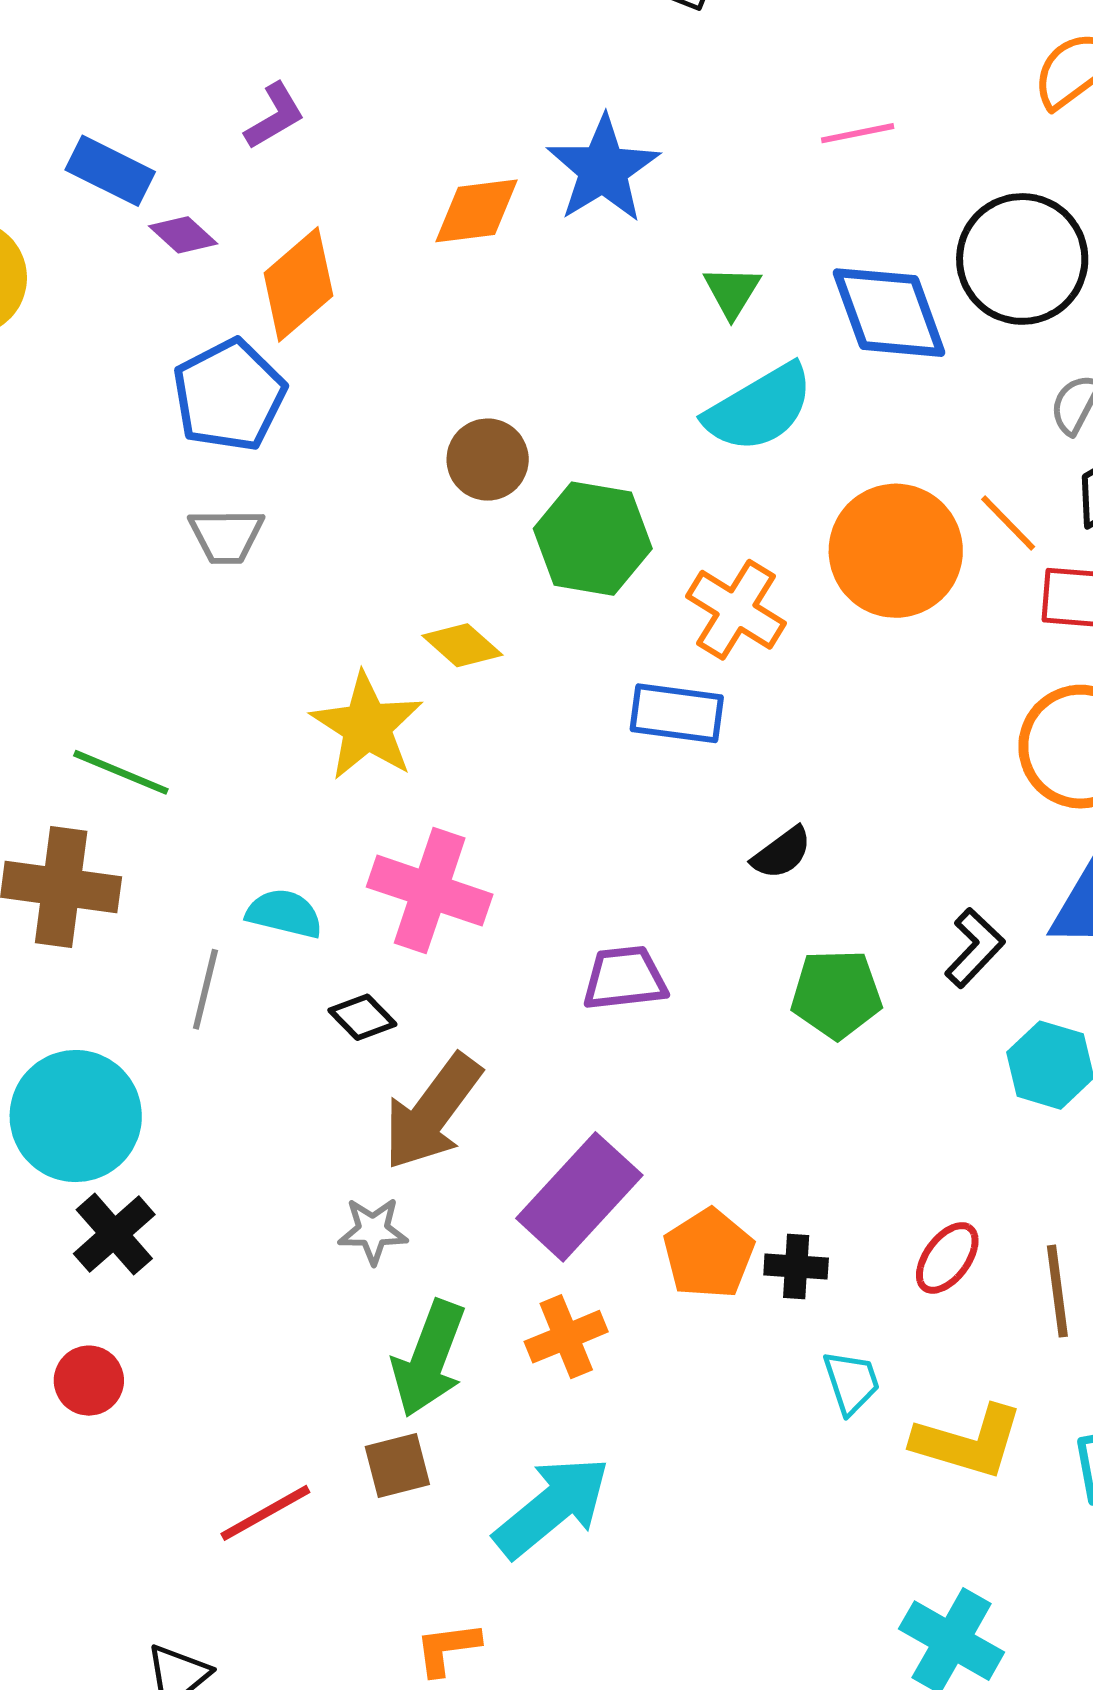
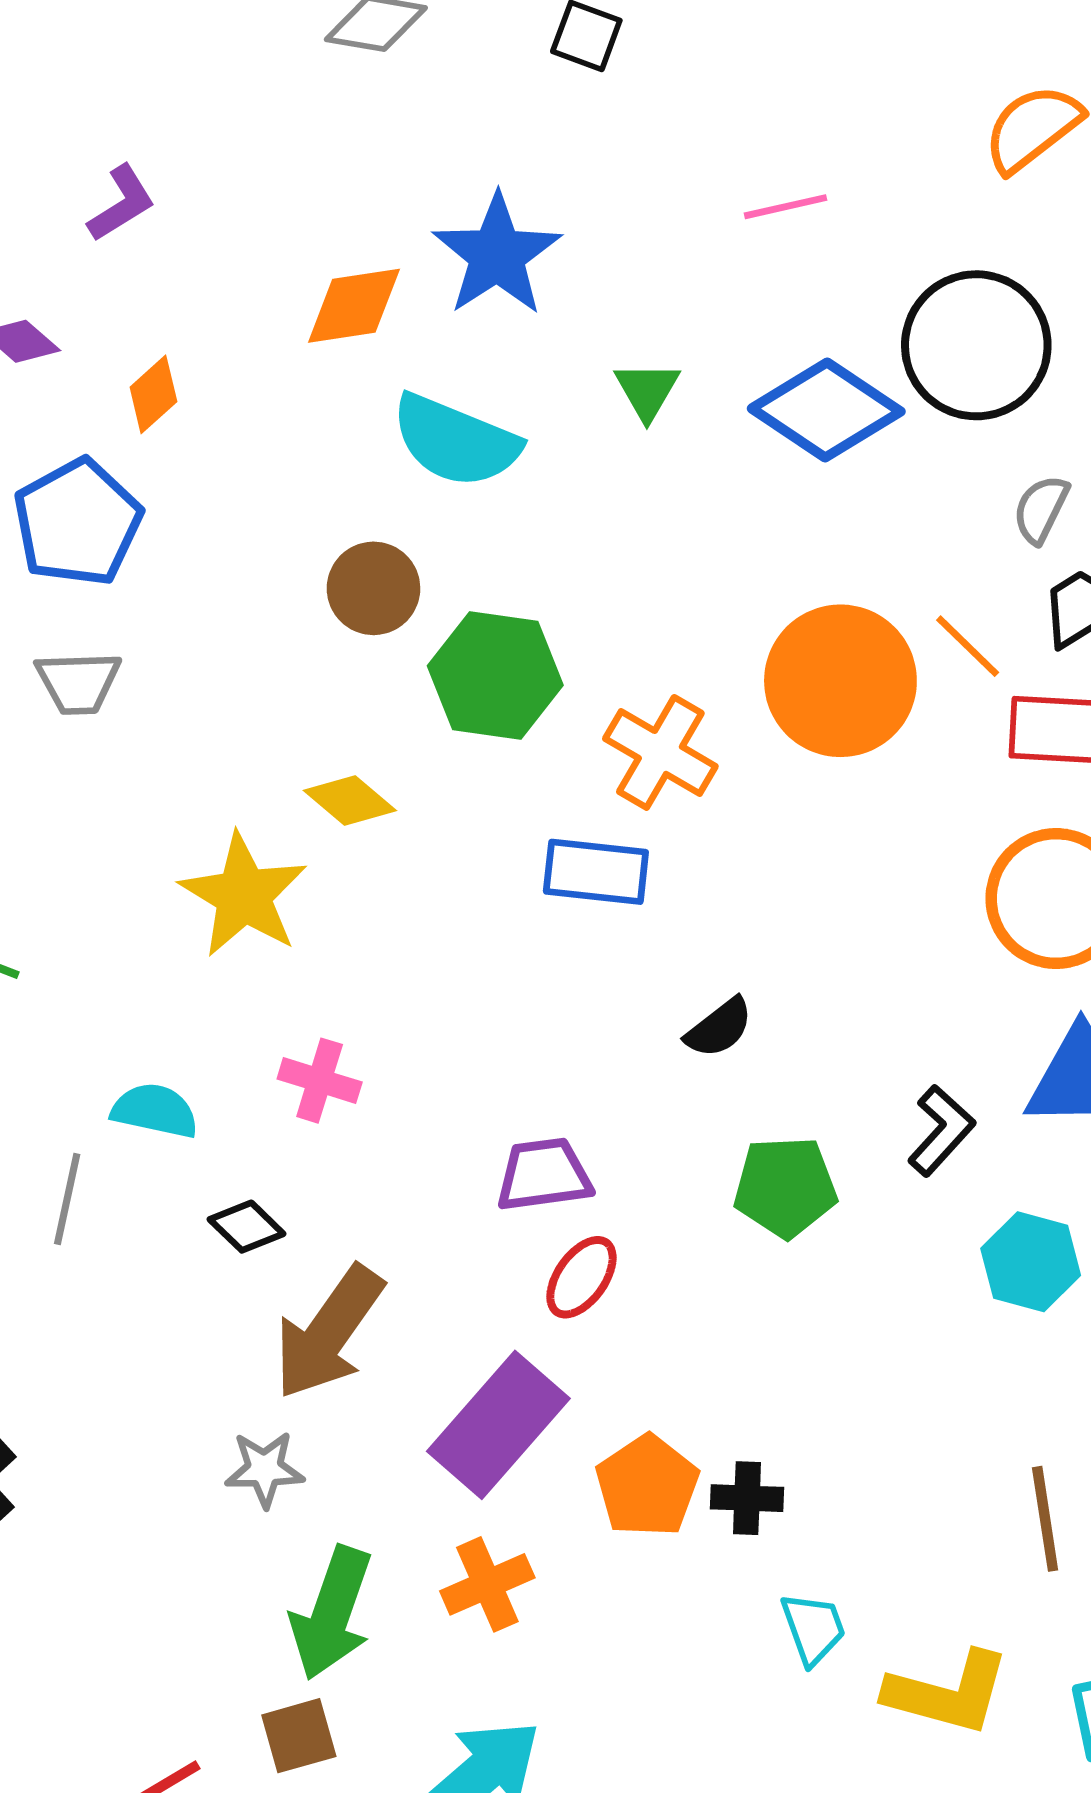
orange diamond: (298, 284) -> (153, 394), size x0.6
blue diamond: (889, 313) -> (826, 410), turned -35
cyan semicircle: (759, 408) -> (455, 441), moved, turned 54
pink cross: (430, 891) -> (320, 1081), size x0.6
red ellipse: (947, 1258) -> (581, 1277), moved

